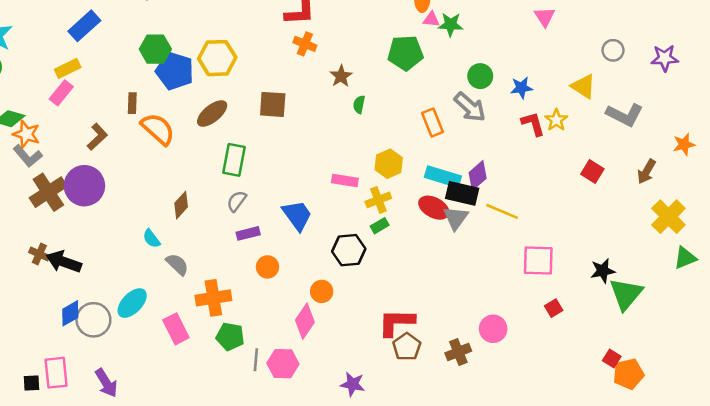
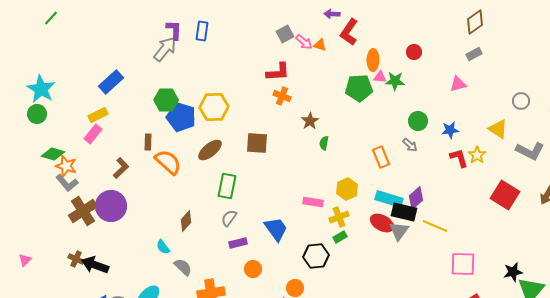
pink triangle: (545, 17) -> (458, 84), moved, turned 48
green pentagon: (405, 53) -> (359, 88), moved
gray arrow: (470, 107) -> (410, 145), size x0.6
red square: (592, 172) -> (505, 195), size x1.6

